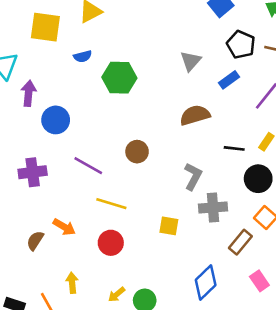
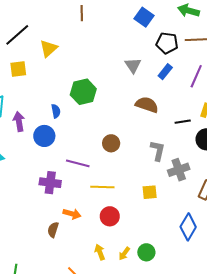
yellow square: (45, 27) -> (18, 69), size x0.7
blue semicircle: (83, 56) -> (56, 111), moved, turned -72
brown semicircle: (195, 115) -> (147, 105), turned 50
purple cross: (33, 172) -> (50, 183), moved, turned 30
yellow arrow: (72, 283) -> (100, 252), moved

